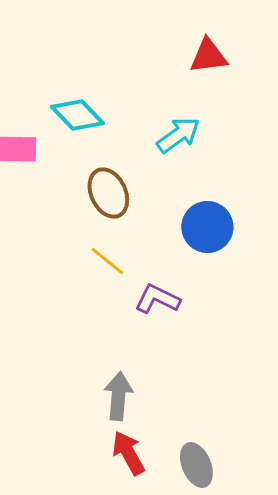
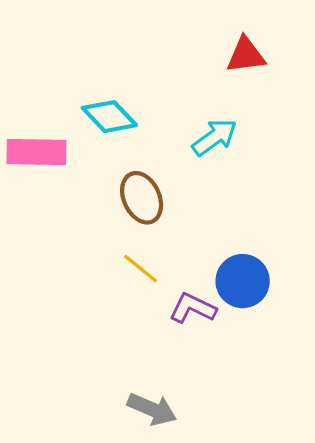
blue circle: (207, 227) -> (243, 281), moved
gray arrow: (118, 396) -> (152, 409), turned 108

